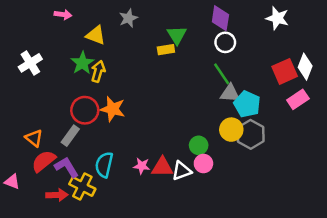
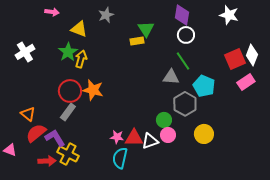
gray triangle: (230, 93) -> (171, 77), moved
yellow circle: (231, 130) -> (204, 134), moved
gray hexagon: (251, 134) -> (185, 104), moved
gray rectangle: (70, 136) -> (68, 112), moved
cyan semicircle: (104, 165) -> (120, 158), moved

